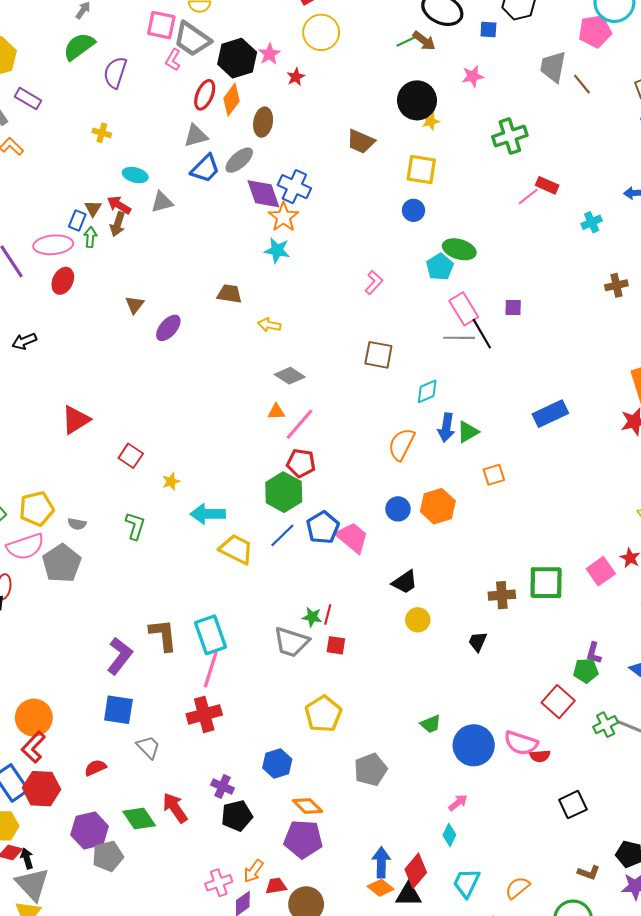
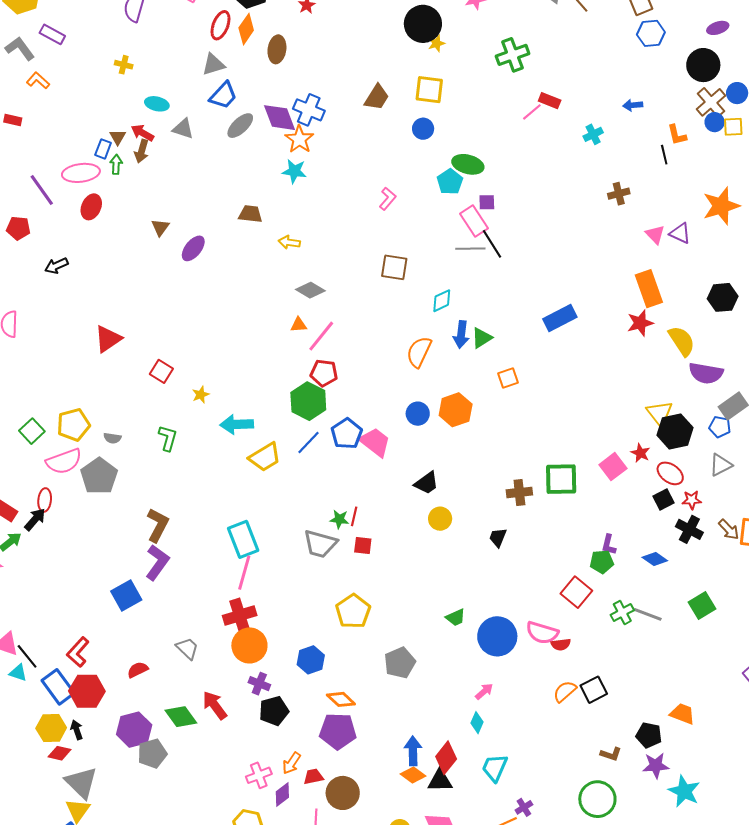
brown trapezoid: (361, 141) -> (377, 97), moved, turned -80
gray ellipse: (239, 160) -> (240, 126), moved
gray triangle: (162, 202) -> (183, 129), turned 35
purple square: (513, 308) -> (487, 202), moved
yellow trapezoid: (236, 549) -> (265, 457), turned 124
brown L-shape: (163, 635) -> (158, 525), moved, turned 36
blue square: (118, 710) -> (126, 596), moved, turned -36
orange circle: (34, 718) -> (249, 645), moved
black arrow: (27, 858) -> (77, 730), moved
orange semicircle: (517, 888) -> (565, 691), moved

